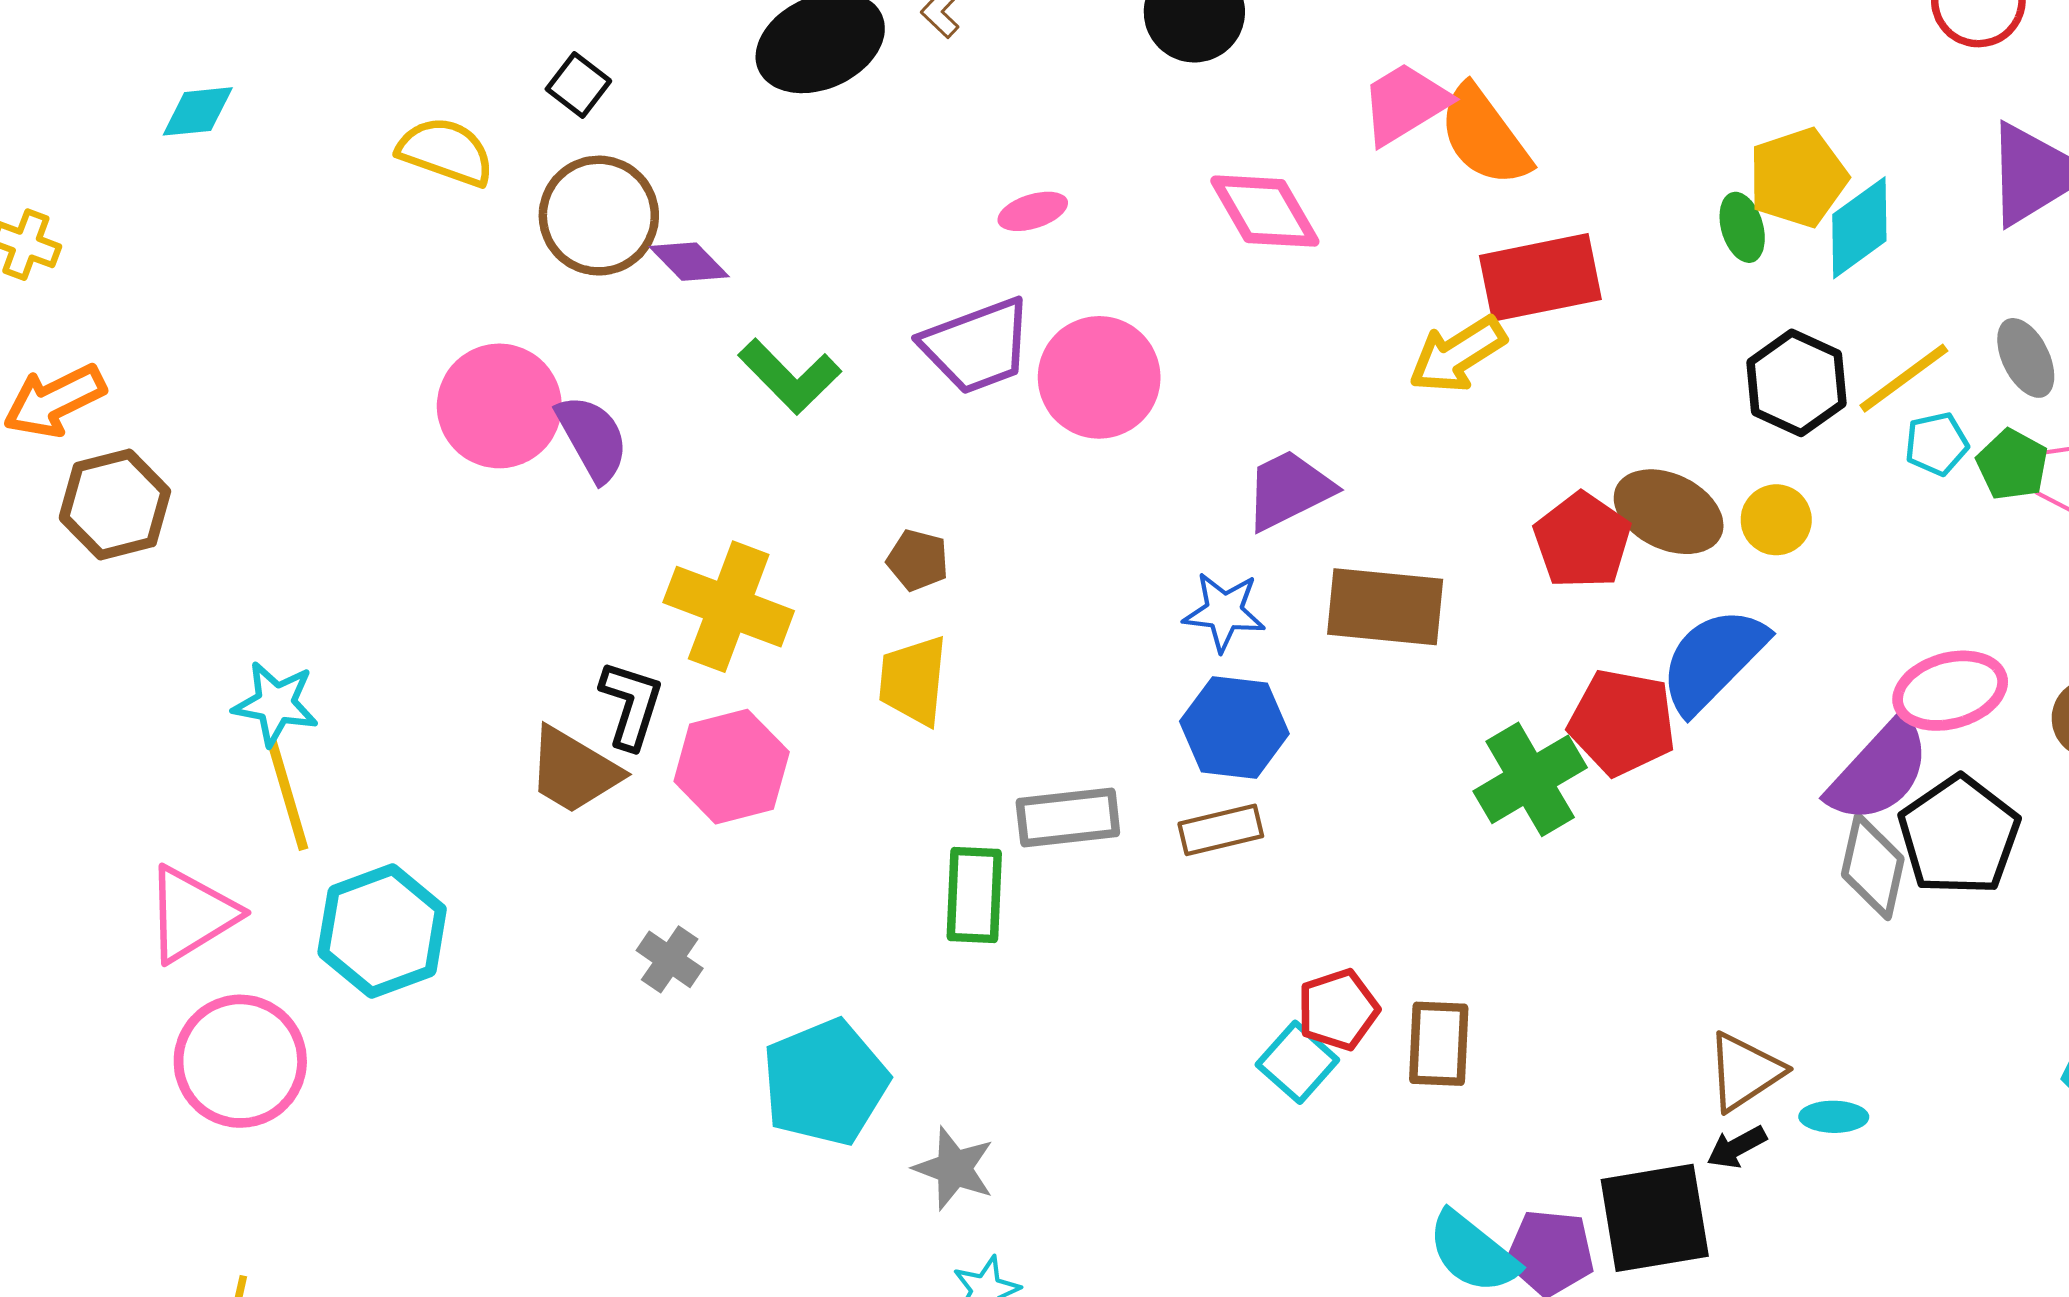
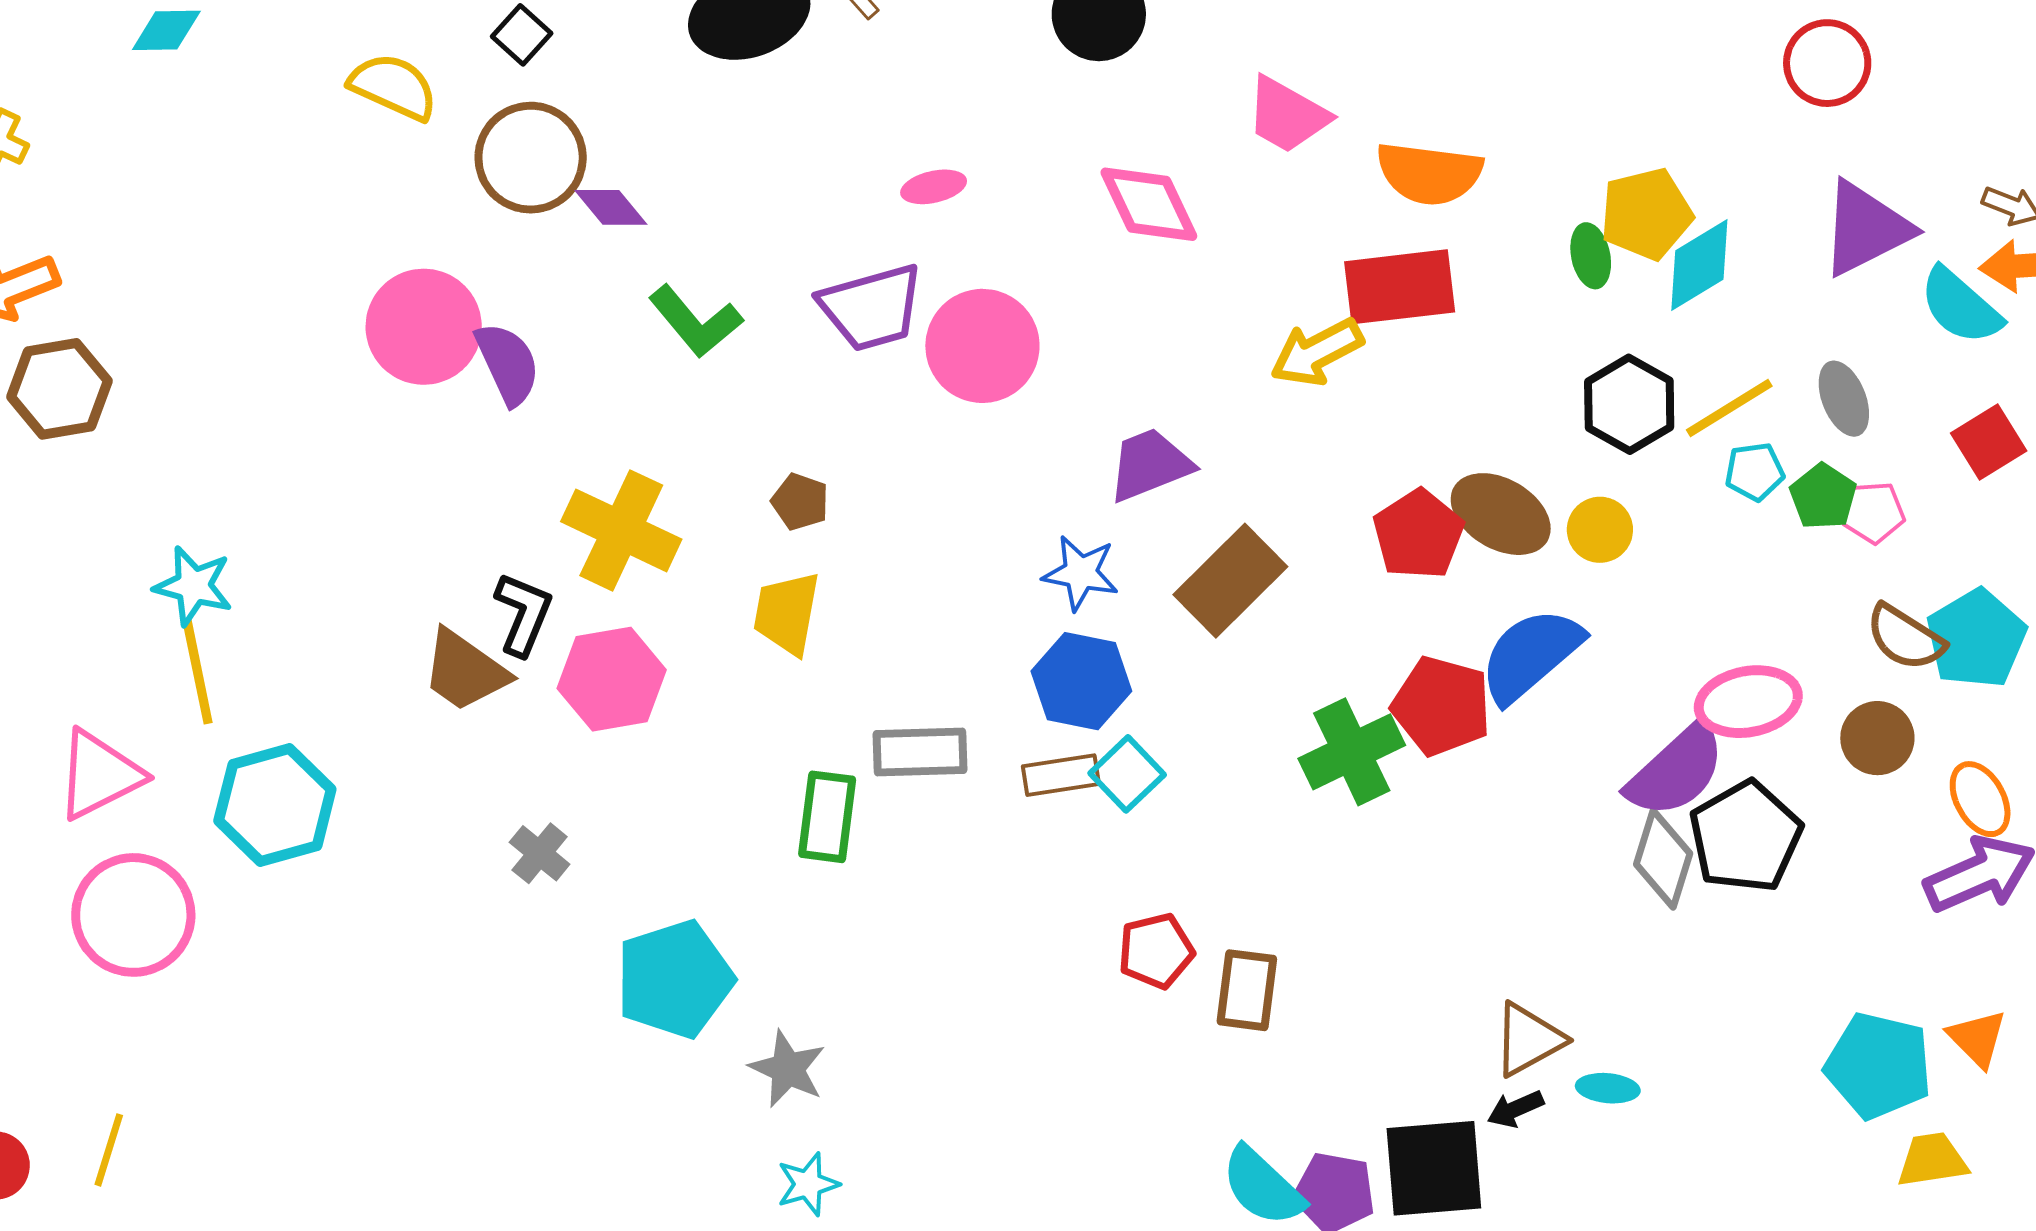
pink trapezoid: (1405, 103) -> (1287, 115), turned -124
orange semicircle: (1484, 136) -> (1429, 173), moved, turned -51
brown rectangle: (1385, 607) -> (1230, 581), turned -55
cyan square: (1297, 1062) -> (1127, 774), moved

